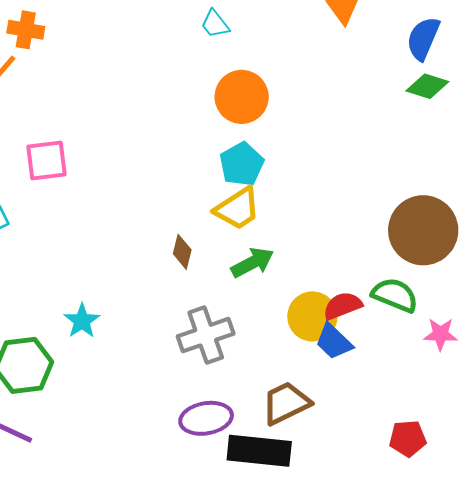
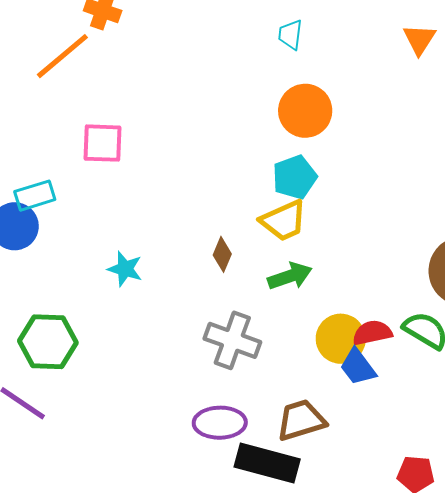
cyan trapezoid: (215, 24) -> (290, 35), turned 36
cyan star: (82, 321) -> (125, 269), moved, turned -30
gray cross: (206, 335) -> (232, 340), turned 30

